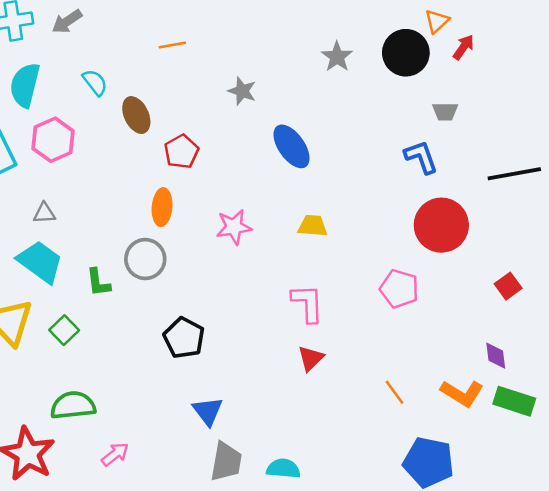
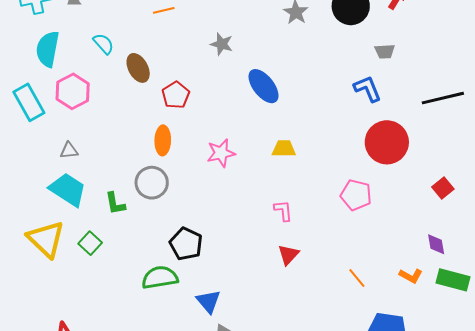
pink L-shape: (308, 303) -> (283, 211), size x0.7
orange L-shape: (462, 393) -> (411, 276), size x0.7
green semicircle: (73, 405) -> (160, 277), moved

